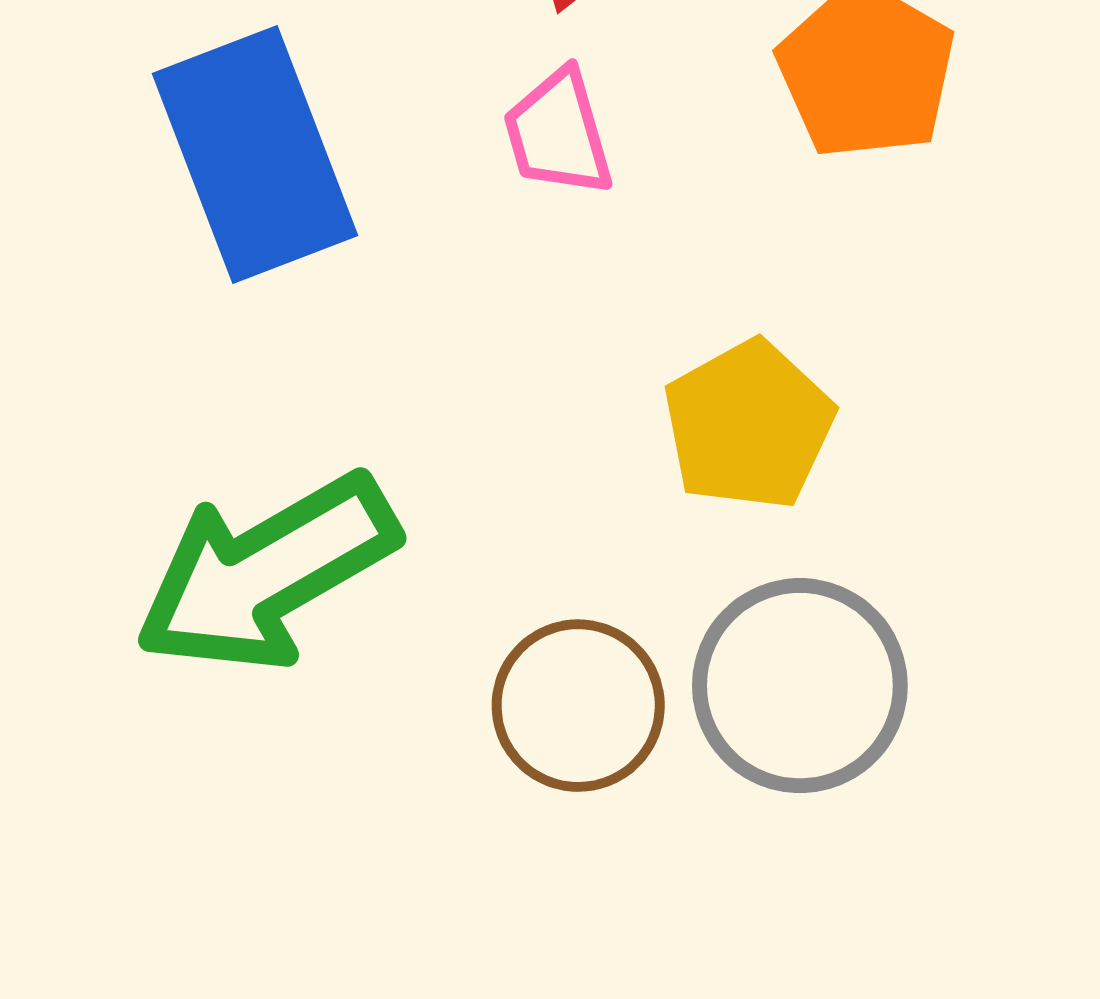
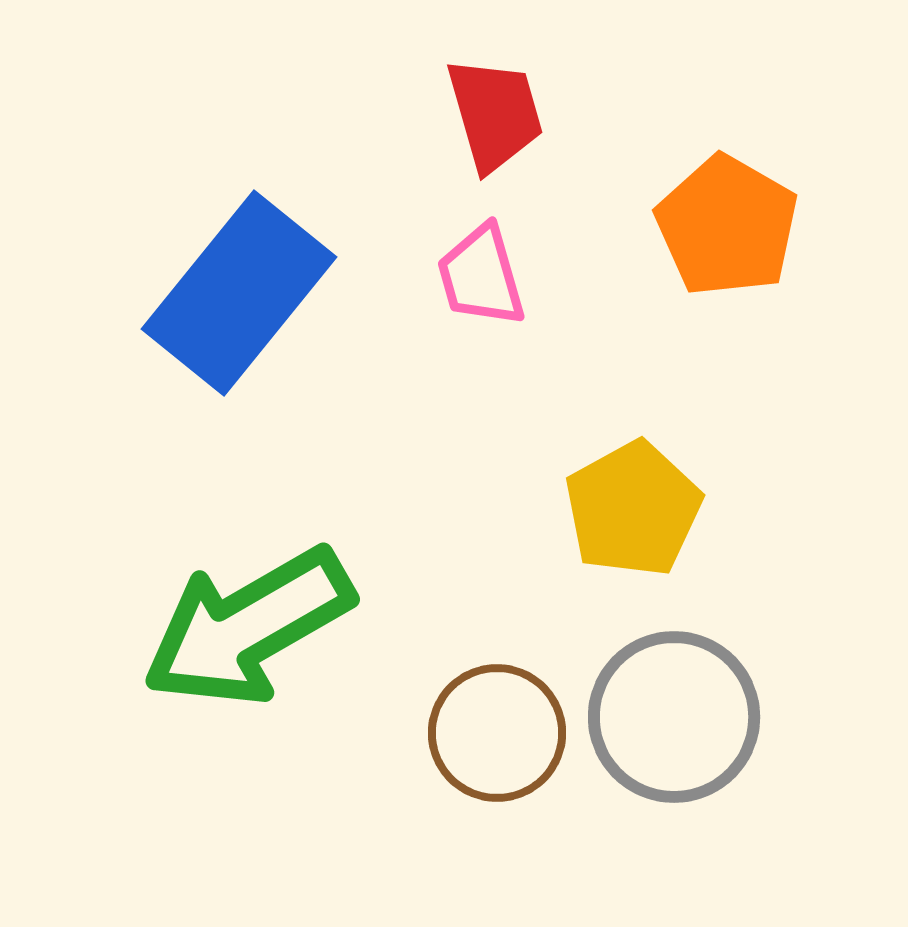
blue rectangle: (255, 154) -> (239, 293), turned 60

